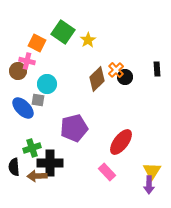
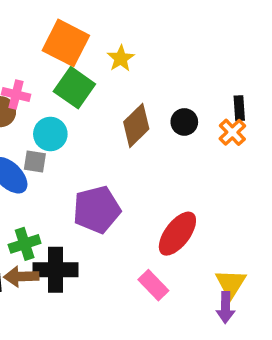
green square: (63, 32) -> (74, 88), moved
orange square: (37, 43) -> (66, 43), moved, size x1.5
orange cross: (116, 70) -> (232, 132), moved
brown arrow: (37, 176) -> (21, 277), moved

